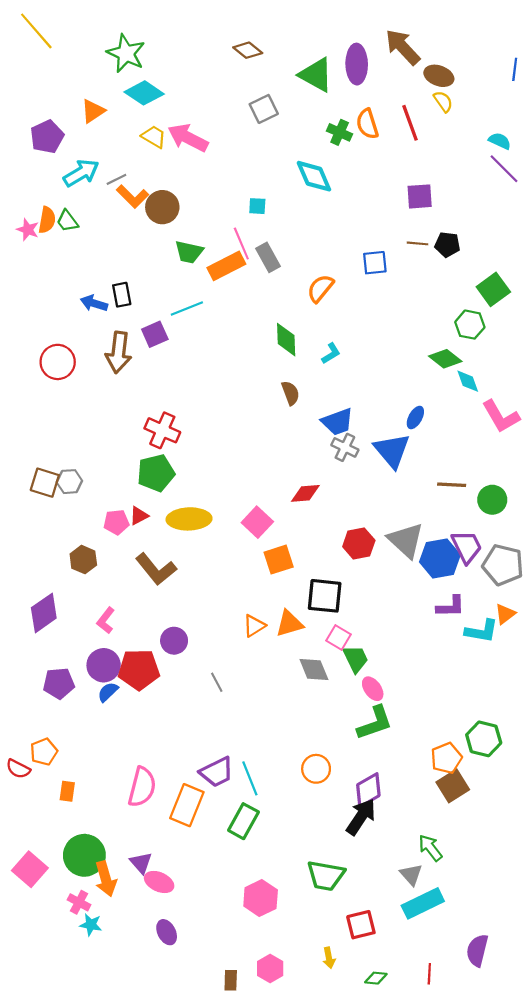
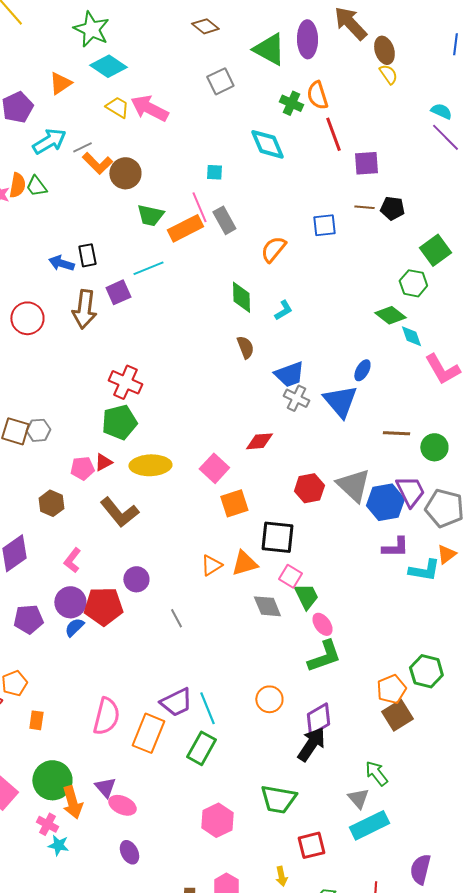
brown ellipse: (439, 76) -> (384, 50), turned 52
red line: (410, 123) -> (333, 134), moved

